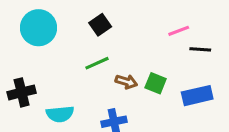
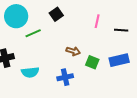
pink line: (179, 31) -> (97, 21), moved, turned -56
green line: (97, 63) -> (33, 33), moved
green square: (156, 83) -> (92, 62), moved

